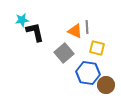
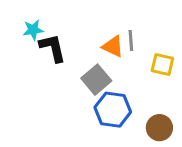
yellow square: (97, 48) -> (162, 64), moved
blue hexagon: (88, 73) -> (113, 110), moved

